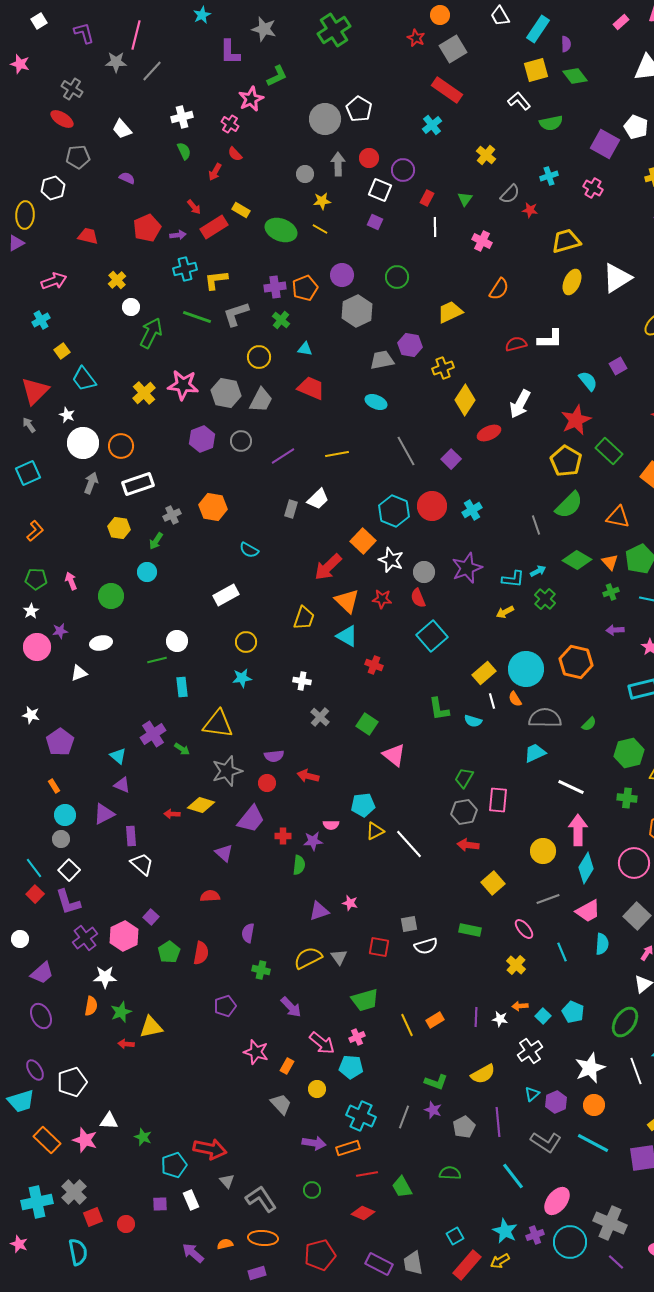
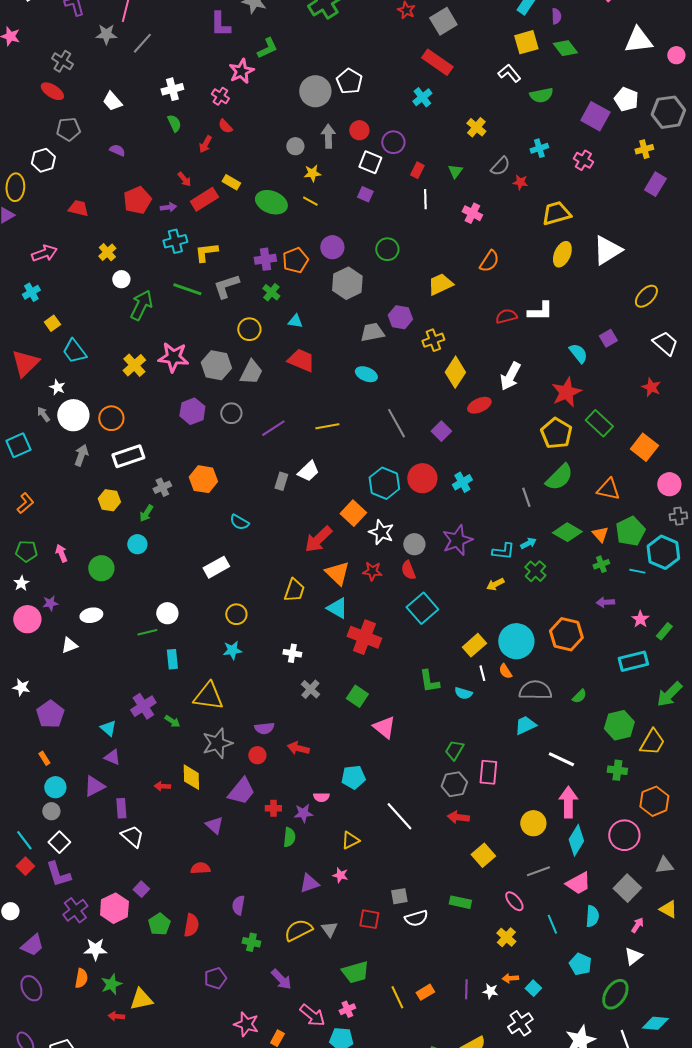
gray arrow: (29, 425) -> (43, 414), moved
red cross: (374, 665) -> (364, 637), size x1.8
yellow diamond: (201, 805) -> (191, 777), turned 72
yellow triangle: (375, 831) -> (350, 840), moved
cyan pentagon: (573, 1012) -> (580, 964), moved

